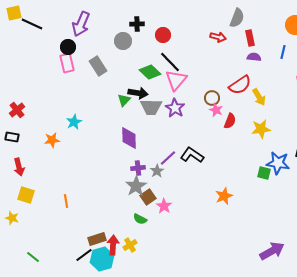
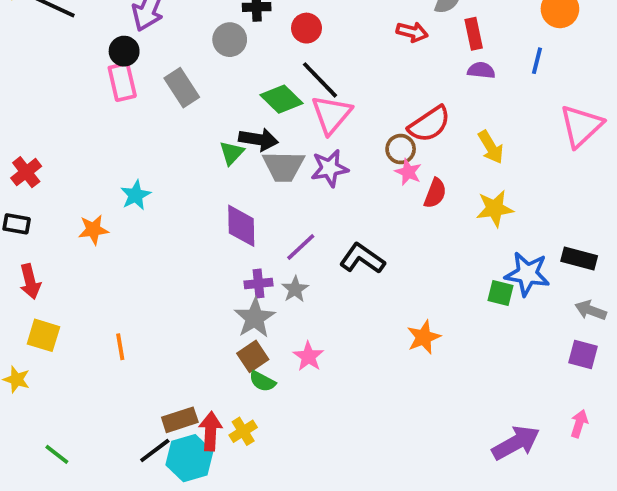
red semicircle: (240, 85) -> (429, 124), moved
purple star: (175, 108) -> (330, 168), turned 30
purple line: (168, 158) -> (301, 247), moved
brown square: (148, 197) -> (253, 356), moved

